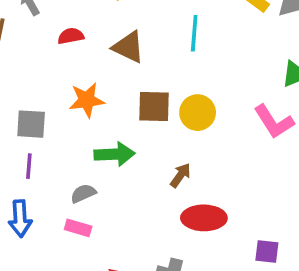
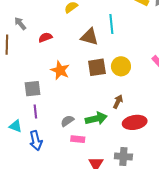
brown triangle: (129, 47) -> (89, 37), moved
orange star: (87, 100) -> (60, 70), turned -30
green arrow: (115, 154) -> (96, 119), moved
pink rectangle: (78, 228) -> (78, 139), moved

